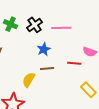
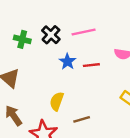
red line: (74, 63) -> (91, 65), moved
brown line: (47, 68) -> (82, 119), moved

